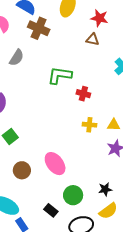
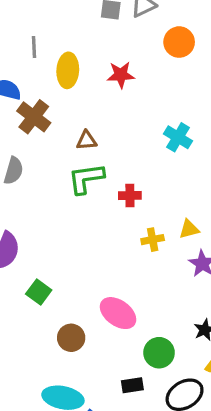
brown cross: (39, 28) -> (34, 117), turned 30
brown triangle: (93, 39) -> (87, 140), moved
black rectangle: (51, 210) -> (132, 385), turned -32

